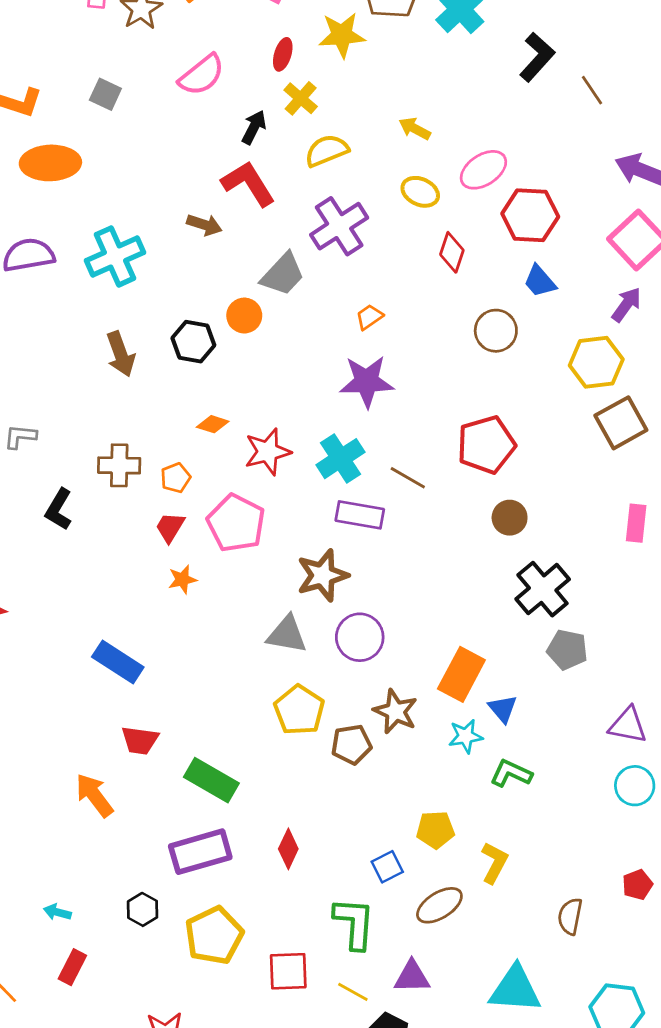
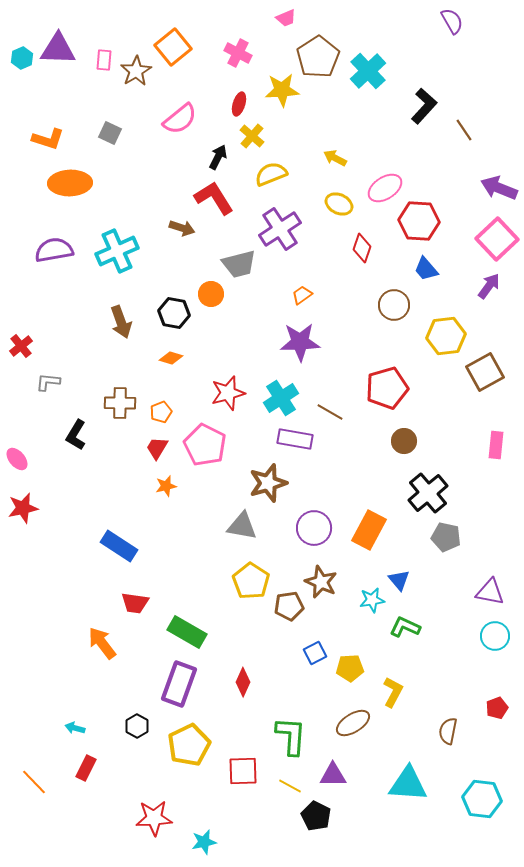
gray trapezoid: (283, 274) -> (239, 264), turned 33
yellow hexagon: (596, 362) -> (446, 336), moved
orange diamond: (213, 424) -> (171, 358), moved
purple circle: (360, 637) -> (314, 528), moved
orange rectangle: (461, 674) -> (369, 530), moved
purple rectangle: (200, 852) -> (179, 684), turned -54
blue square: (387, 867) -> (315, 653), moved

